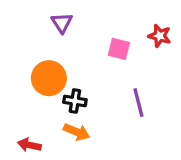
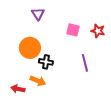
red star: (160, 36) -> (98, 31), moved
orange arrow: (77, 132) -> (38, 81), moved

